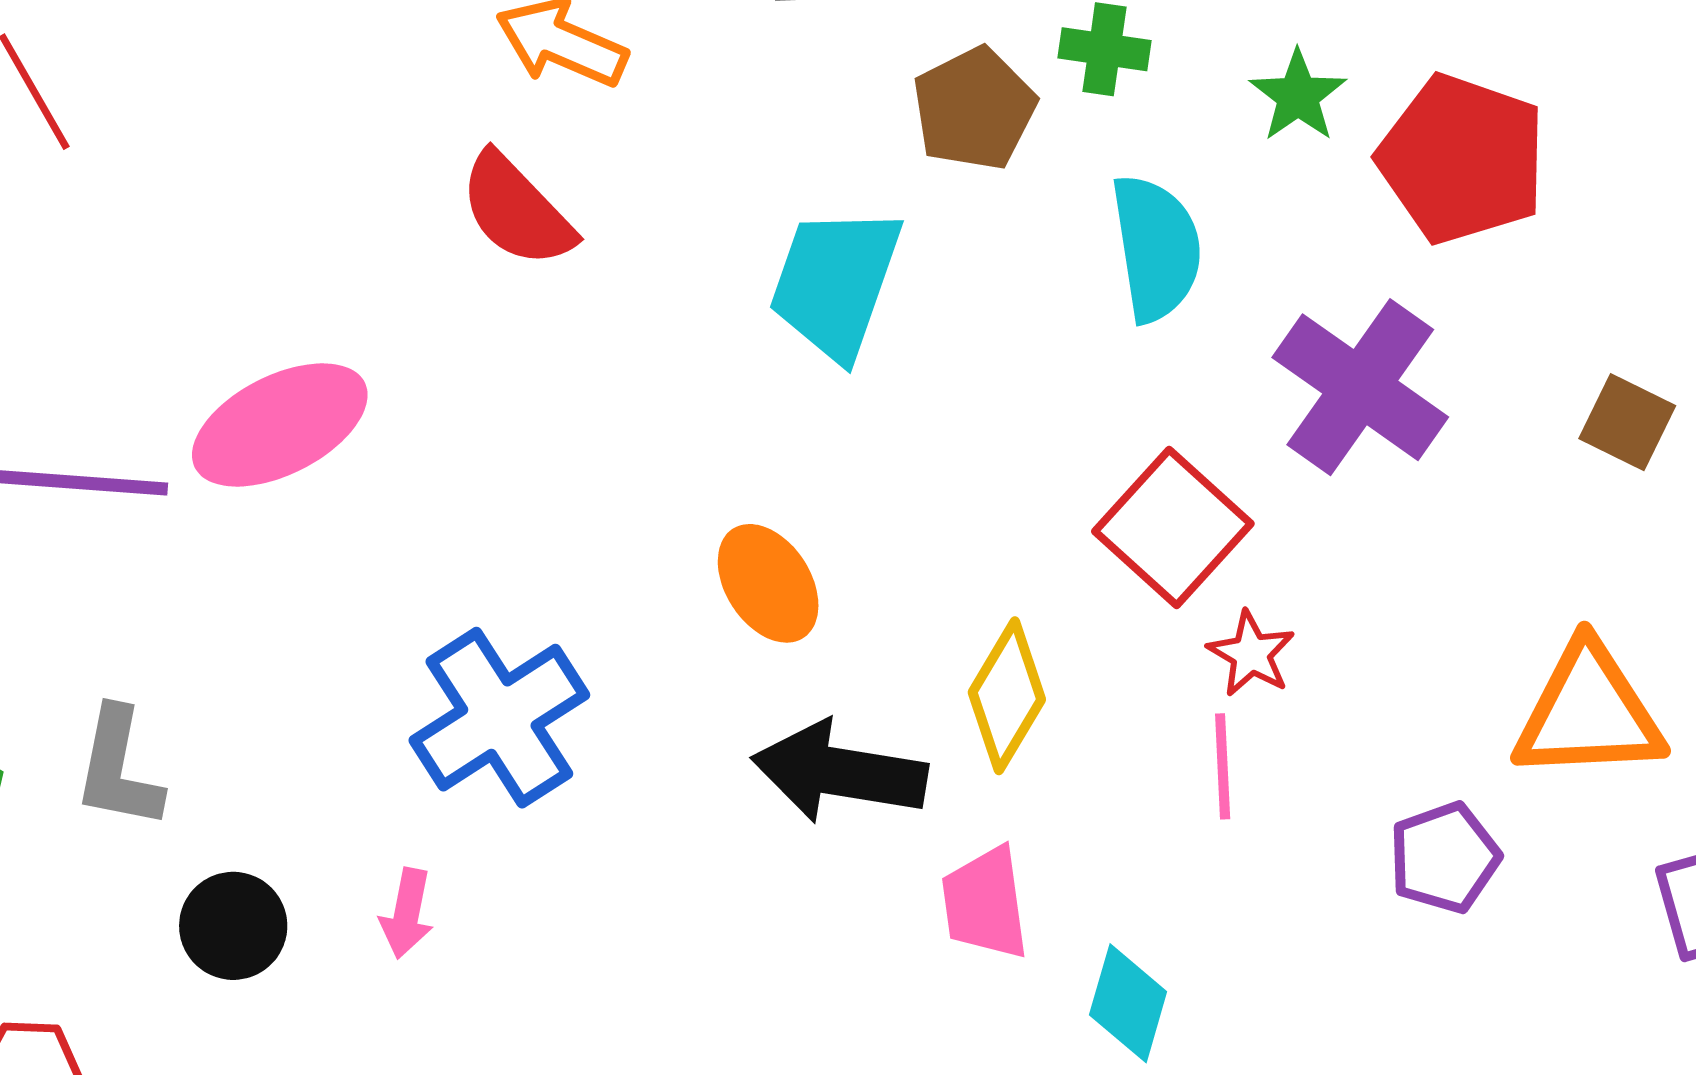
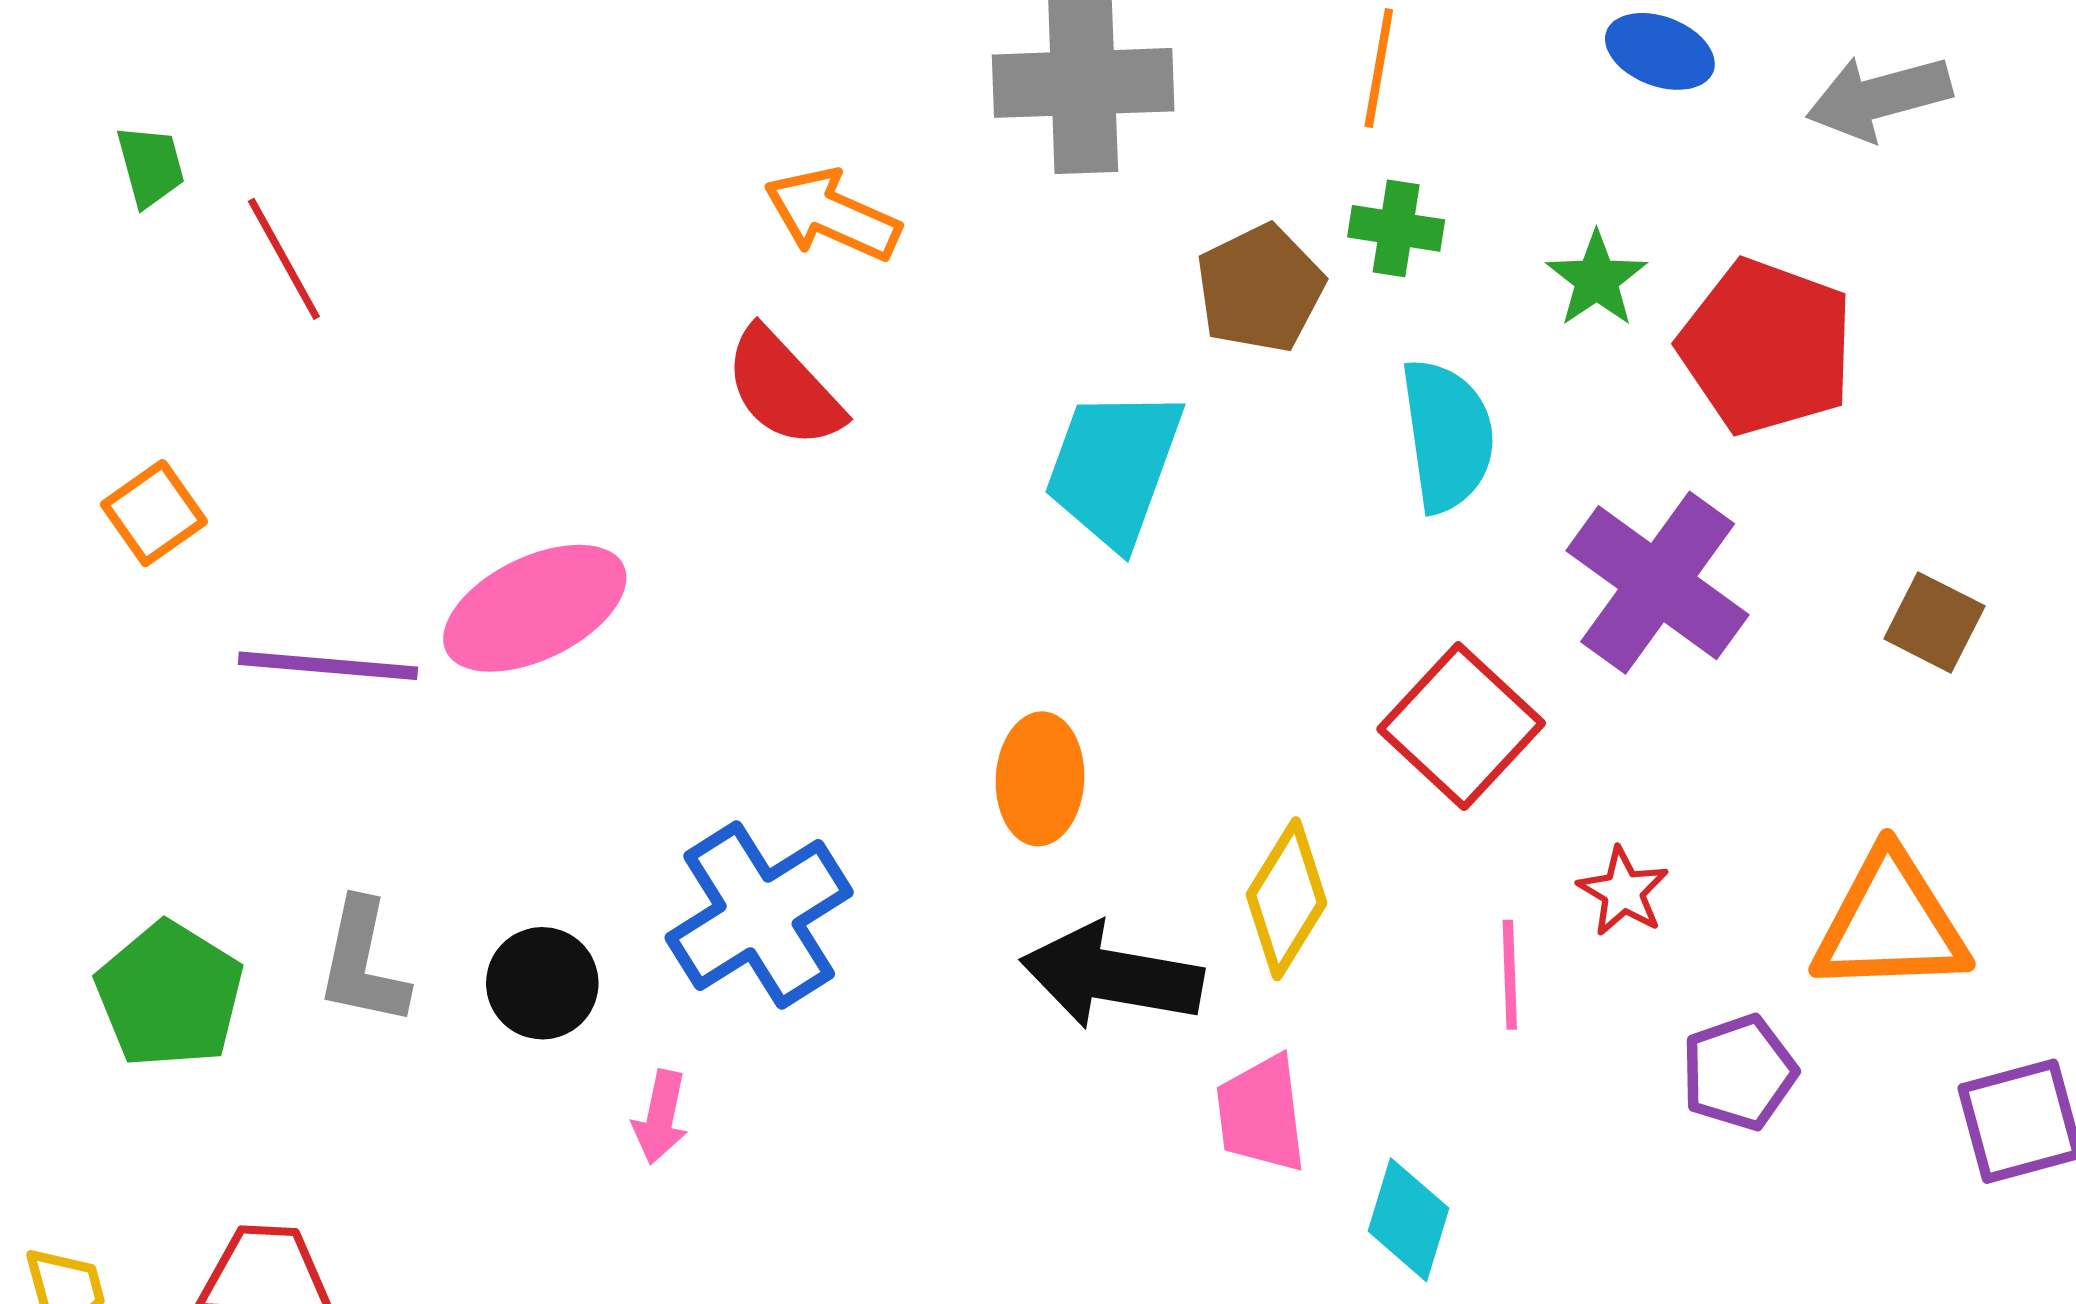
orange ellipse: (768, 583) -> (1040, 779), turned 35
red star: (1251, 654) -> (1623, 892), moved
black circle: (233, 926) -> (542, 983), moved

